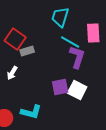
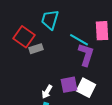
cyan trapezoid: (60, 17) -> (50, 20), moved
white arrow: (12, 73) -> (47, 92), moved

